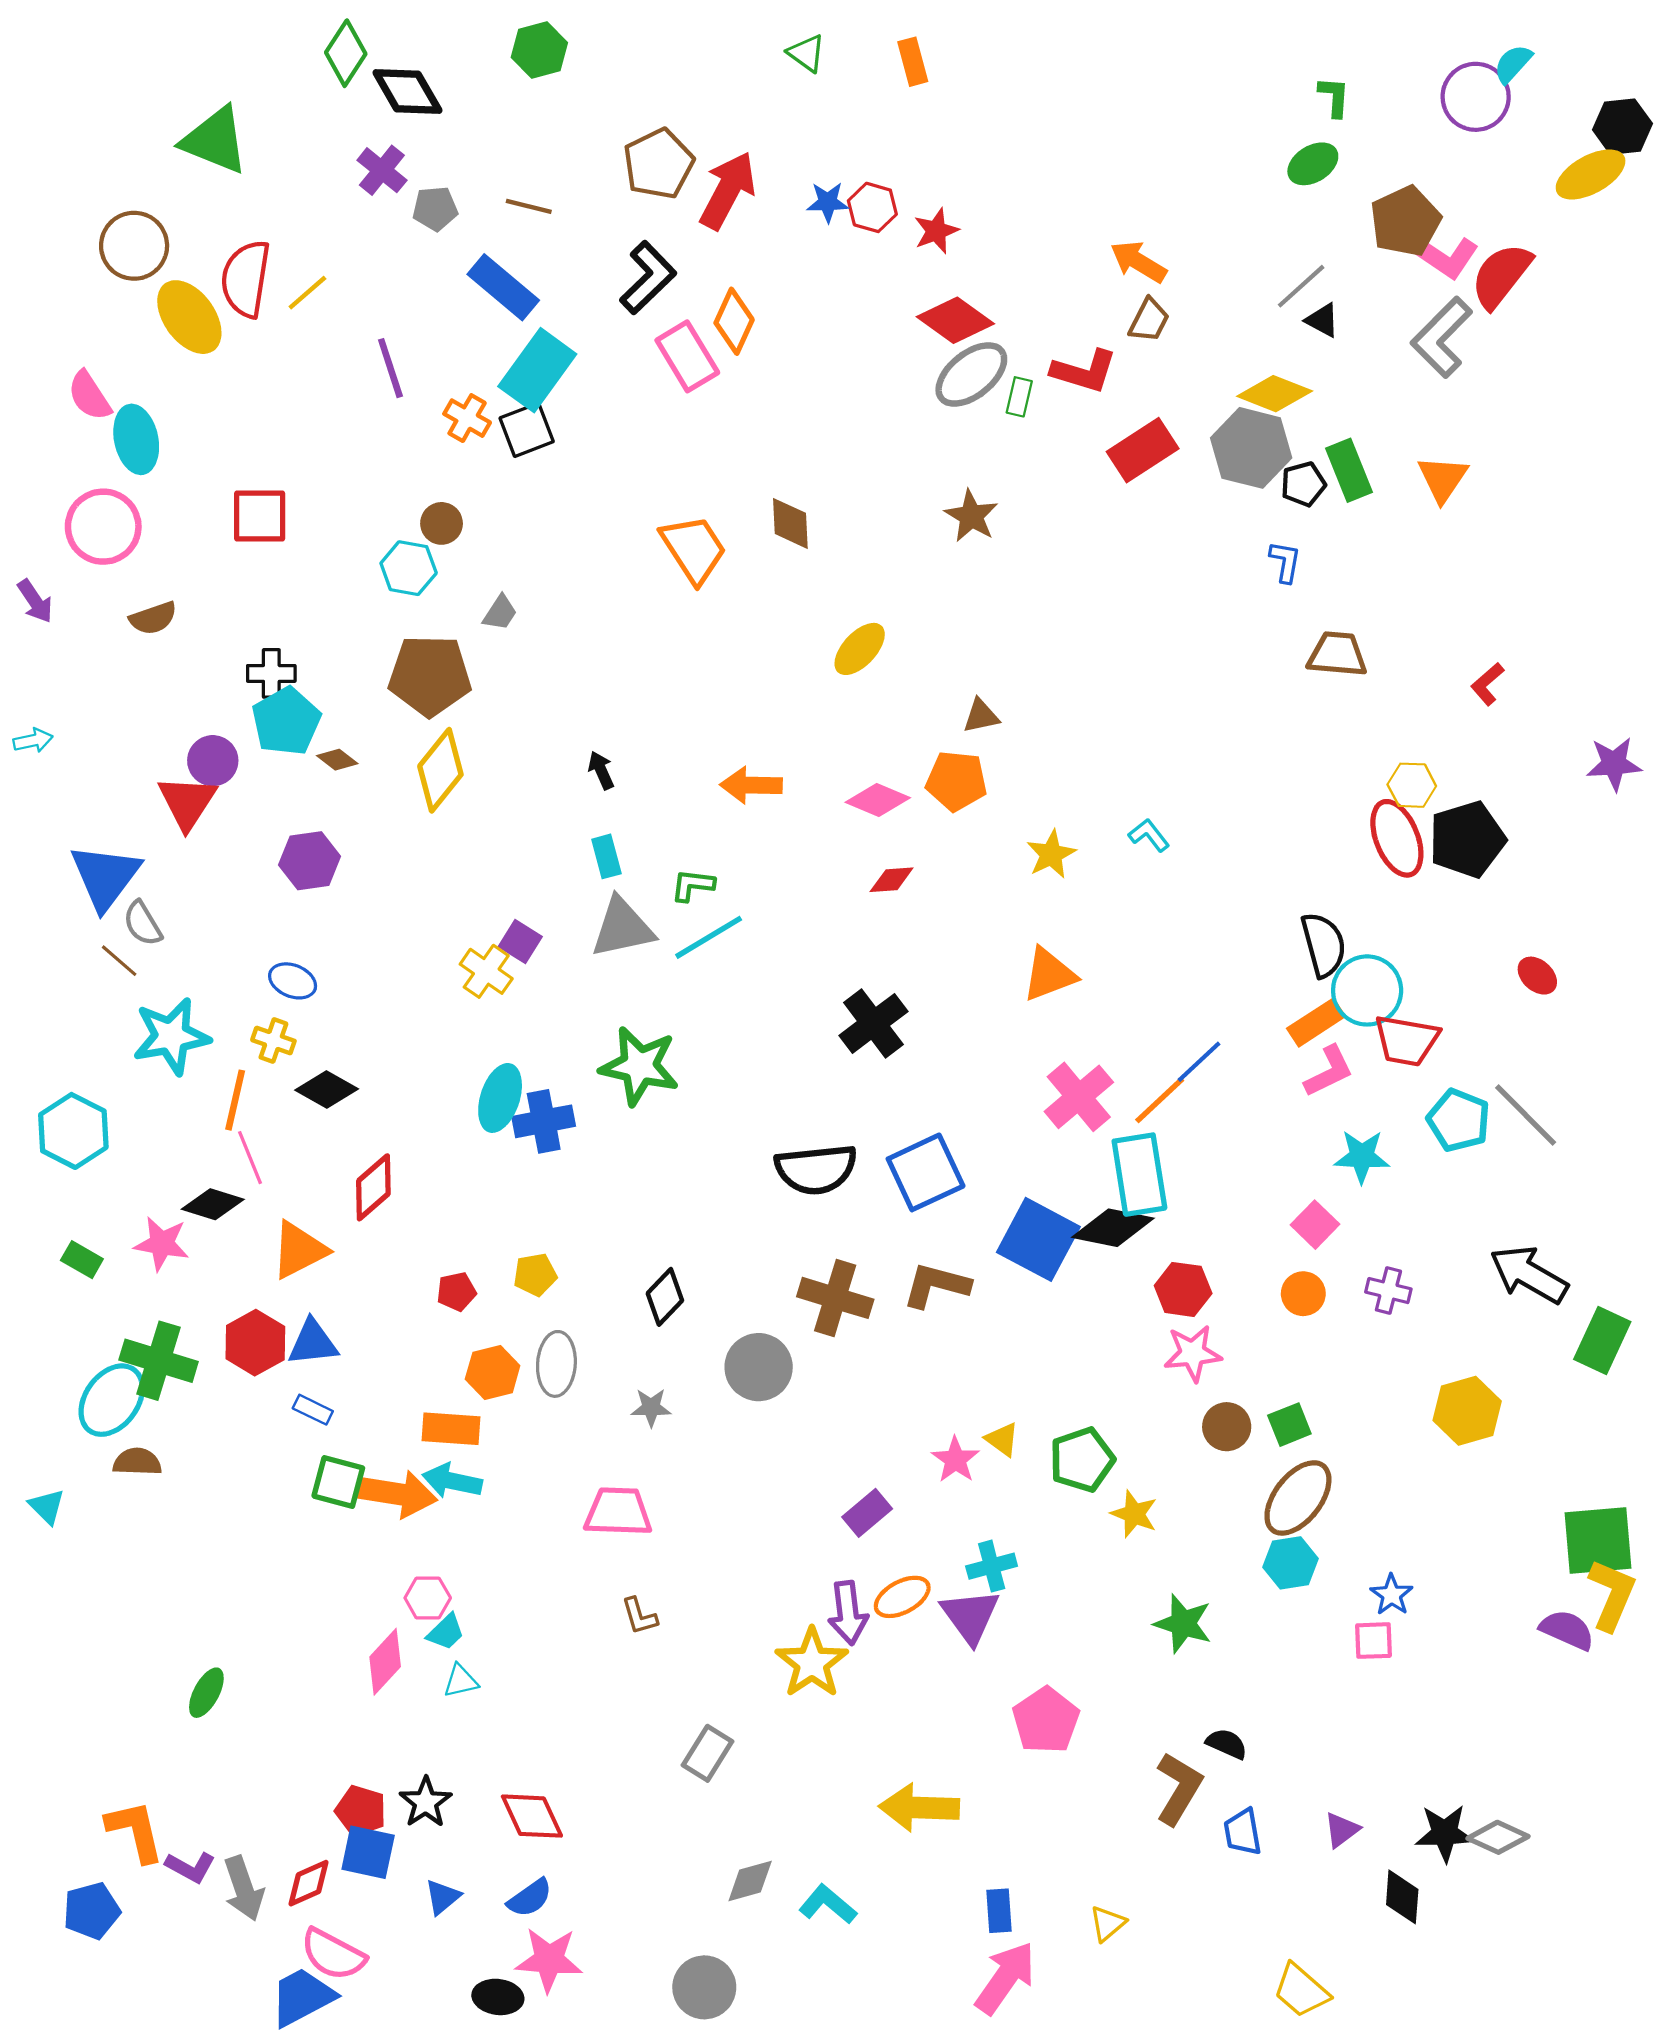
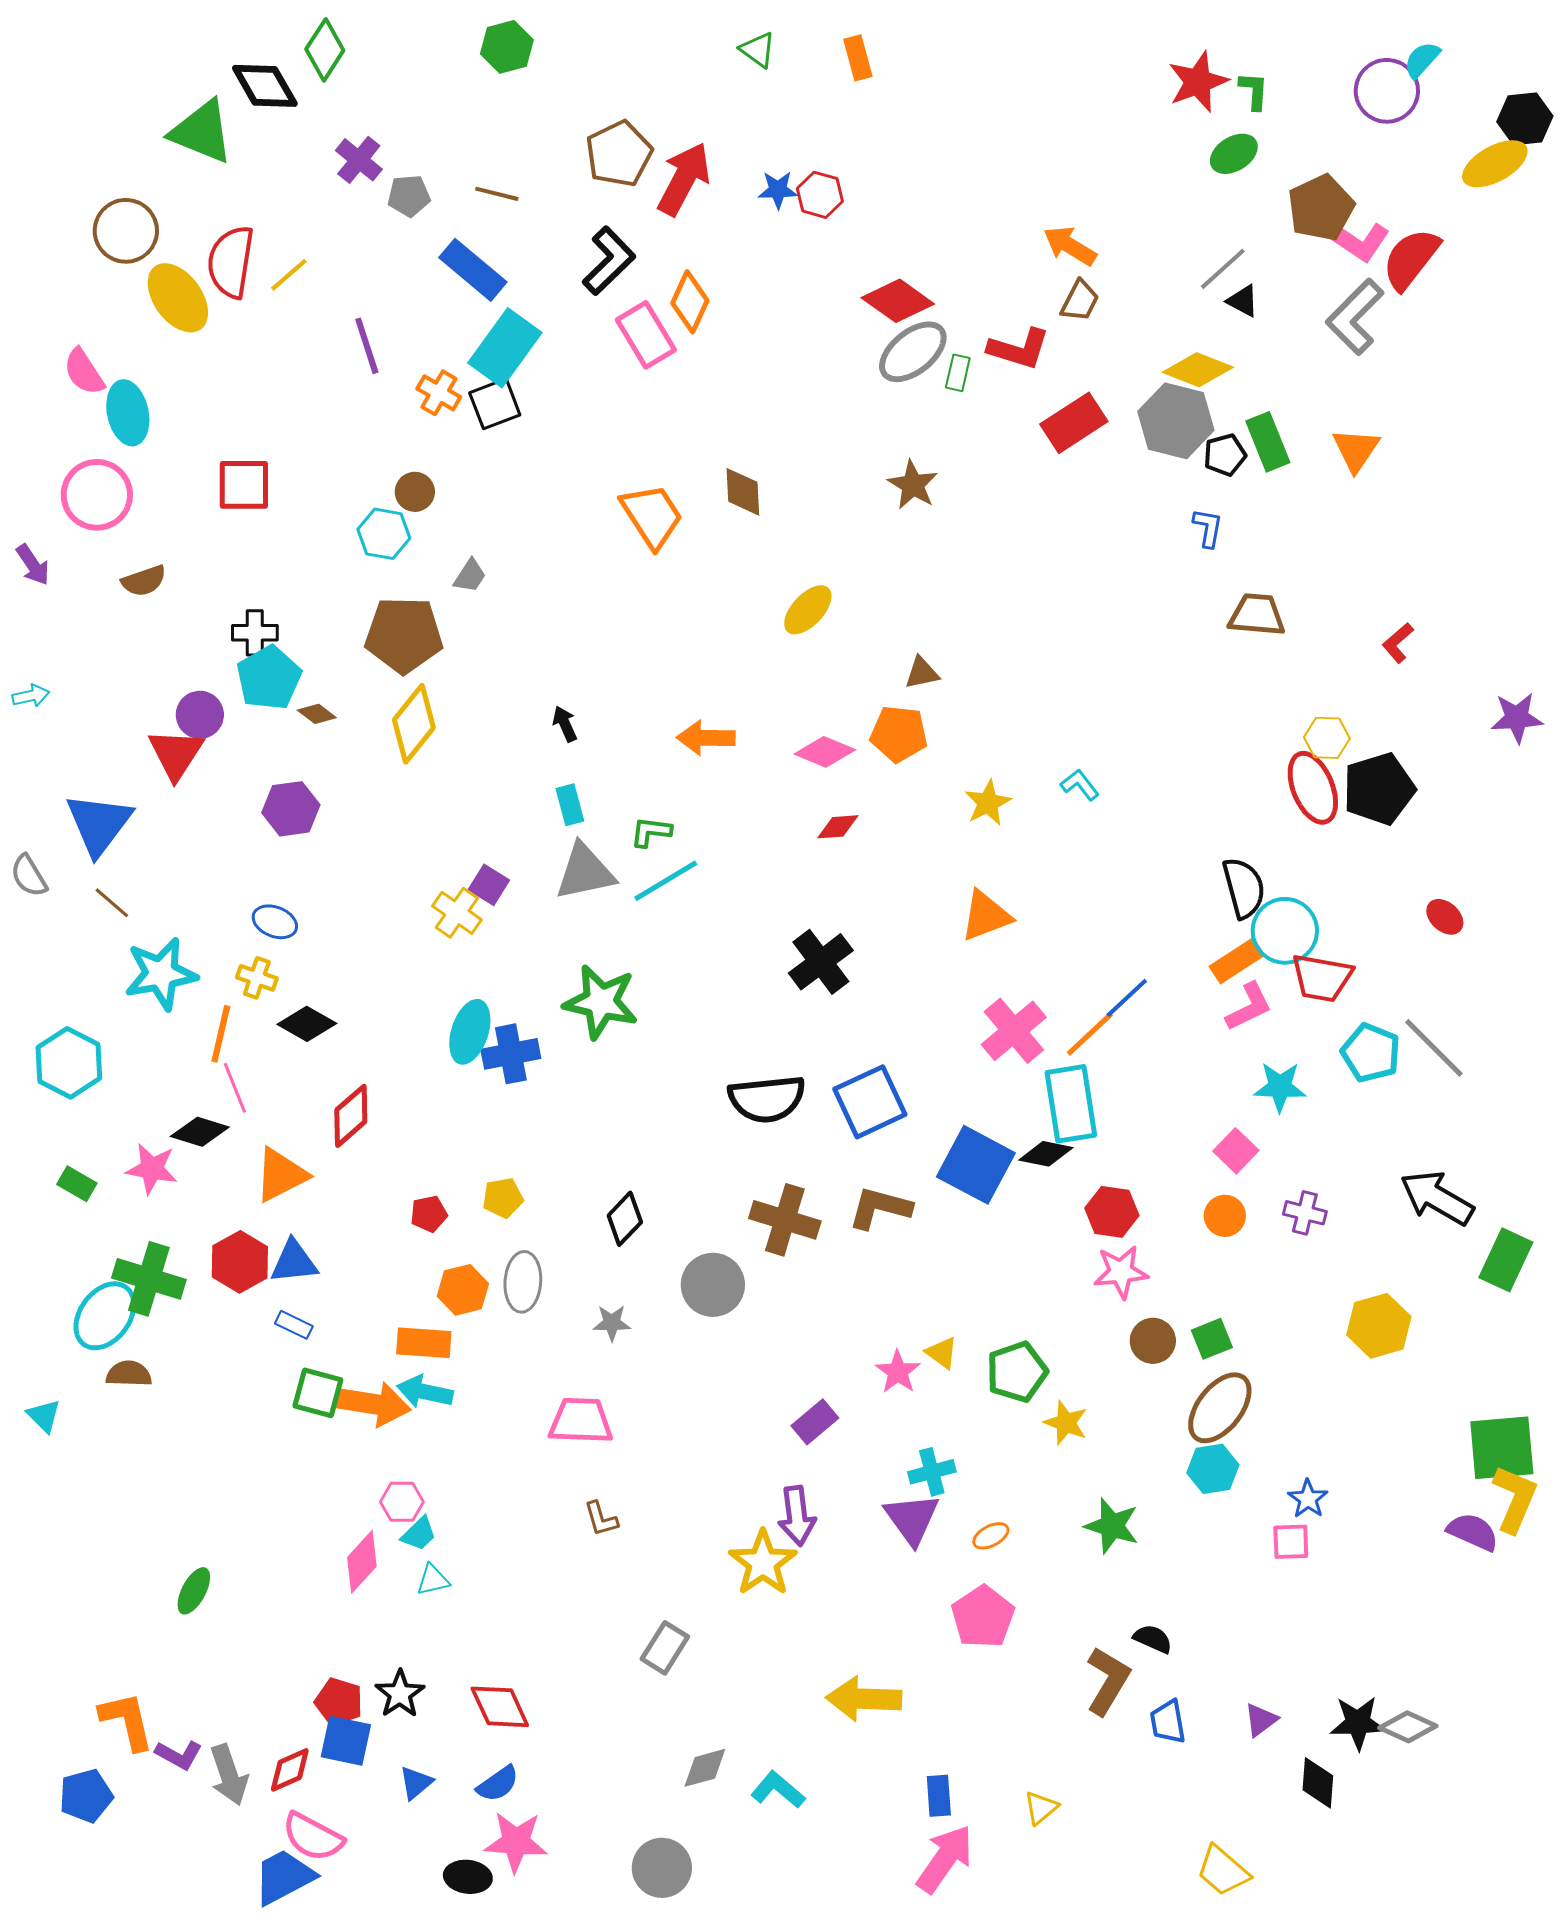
black diamond: (407, 91) -> (265, 86), moved
red star: (936, 231) -> (1198, 82), moved, size x1.4
gray semicircle: (143, 923) -> (29, 876), moved
black diamond: (1113, 1228) -> (1046, 1154), size x0.7
orange ellipse: (902, 1597) -> (991, 1536), moved, size x0.7

